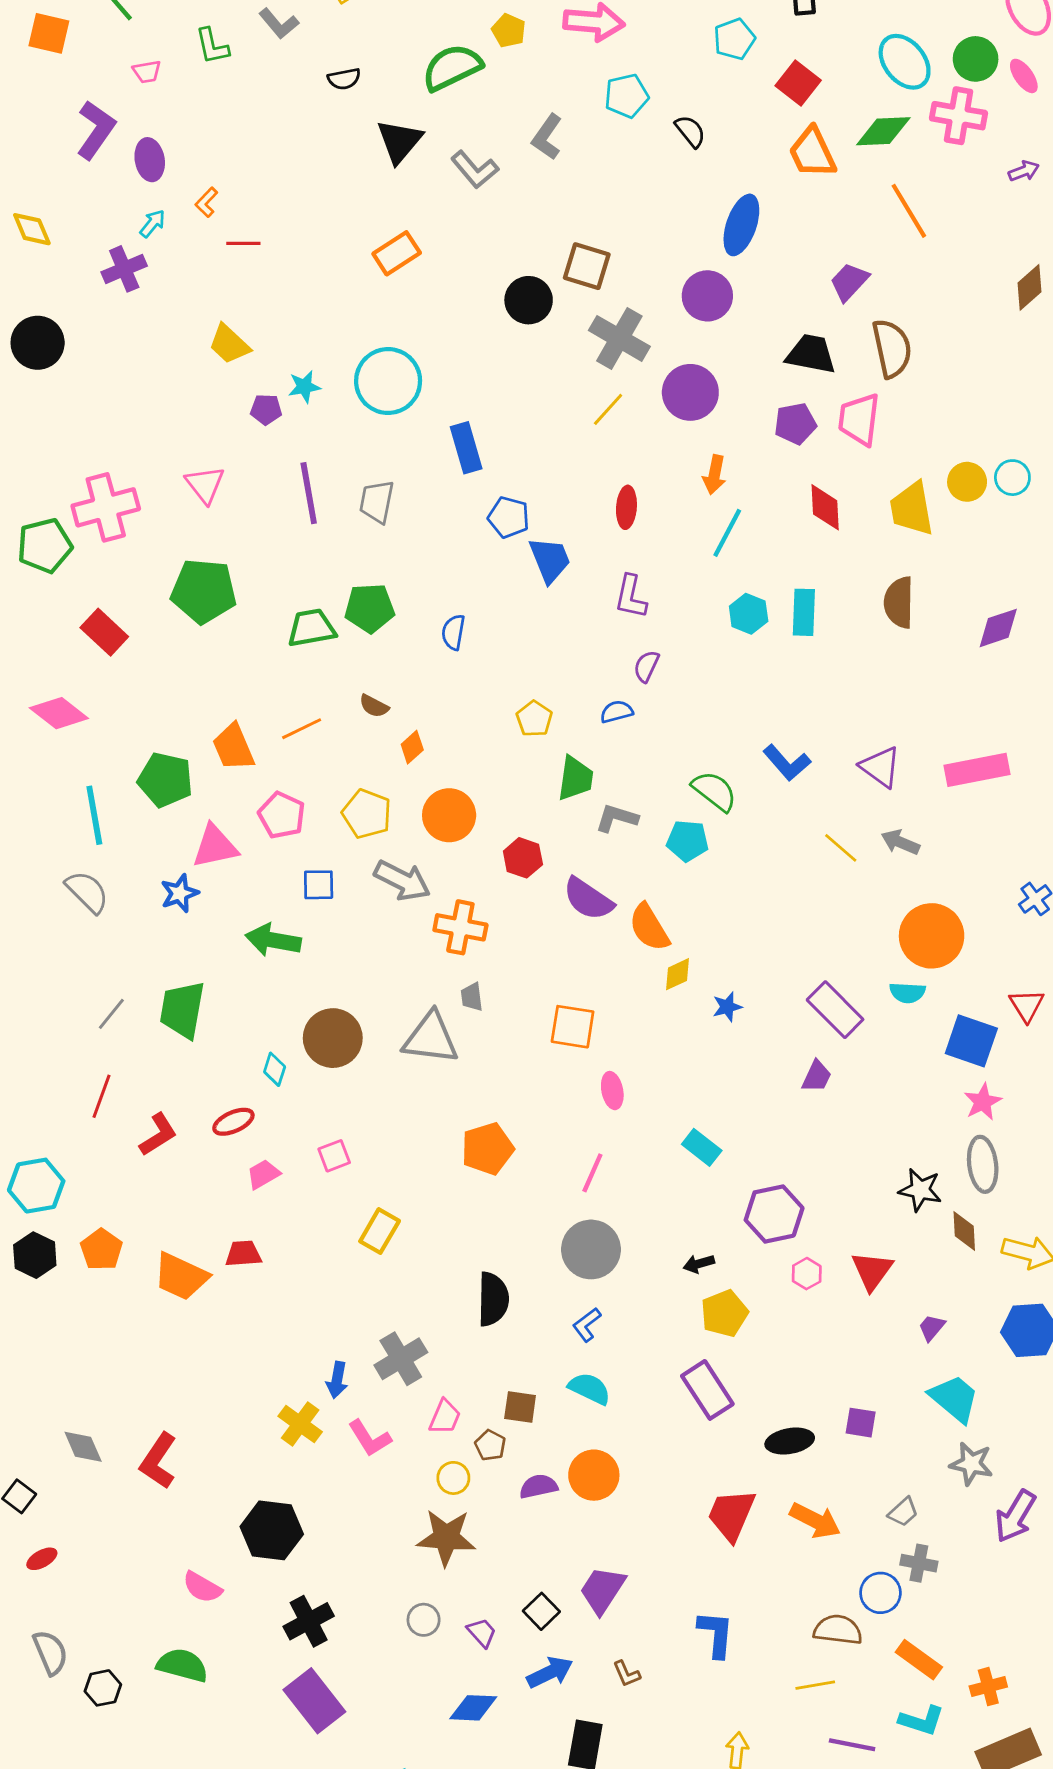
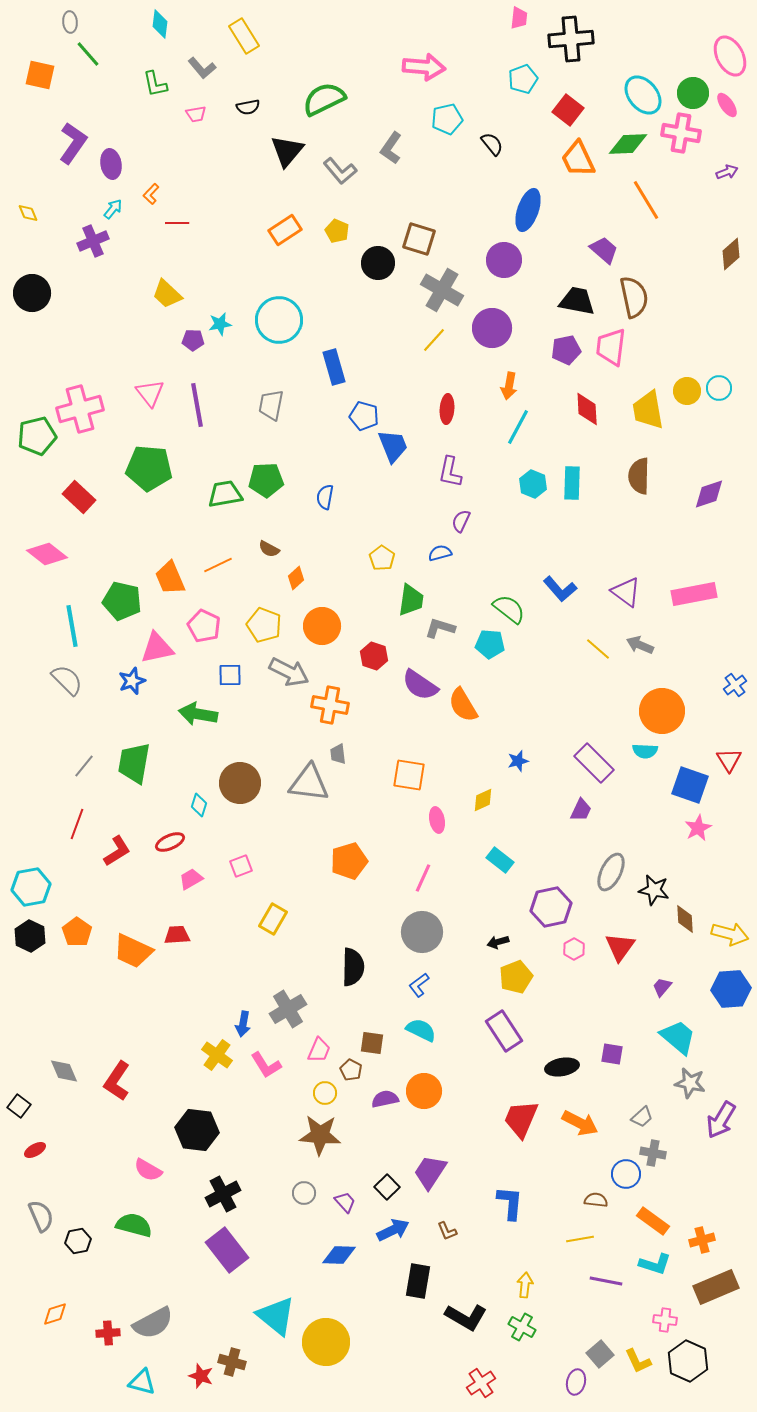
yellow pentagon: (509, 31) -> (337, 231), moved
pink trapezoid: (147, 72) -> (196, 114), moved
yellow diamond: (32, 229) -> (28, 213), size x0.7
purple trapezoid: (849, 282) -> (604, 250), turned 88
purple line: (309, 493) -> (197, 405), moved
yellow diamond: (678, 974) -> (483, 800), moved
gray ellipse: (983, 1164) -> (611, 872), moved, turned 33
brown semicircle: (838, 1630) -> (596, 1200), size x0.7

